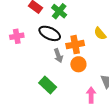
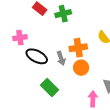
green cross: (59, 11) -> (63, 14), turned 35
black ellipse: (50, 33) -> (37, 56), moved

